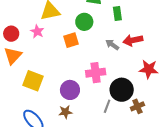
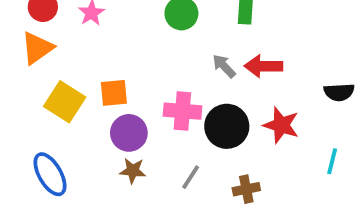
orange square: (71, 40) -> (114, 93), moved
black circle: (122, 90) -> (227, 126), moved
brown star: (65, 112) -> (133, 171), moved

